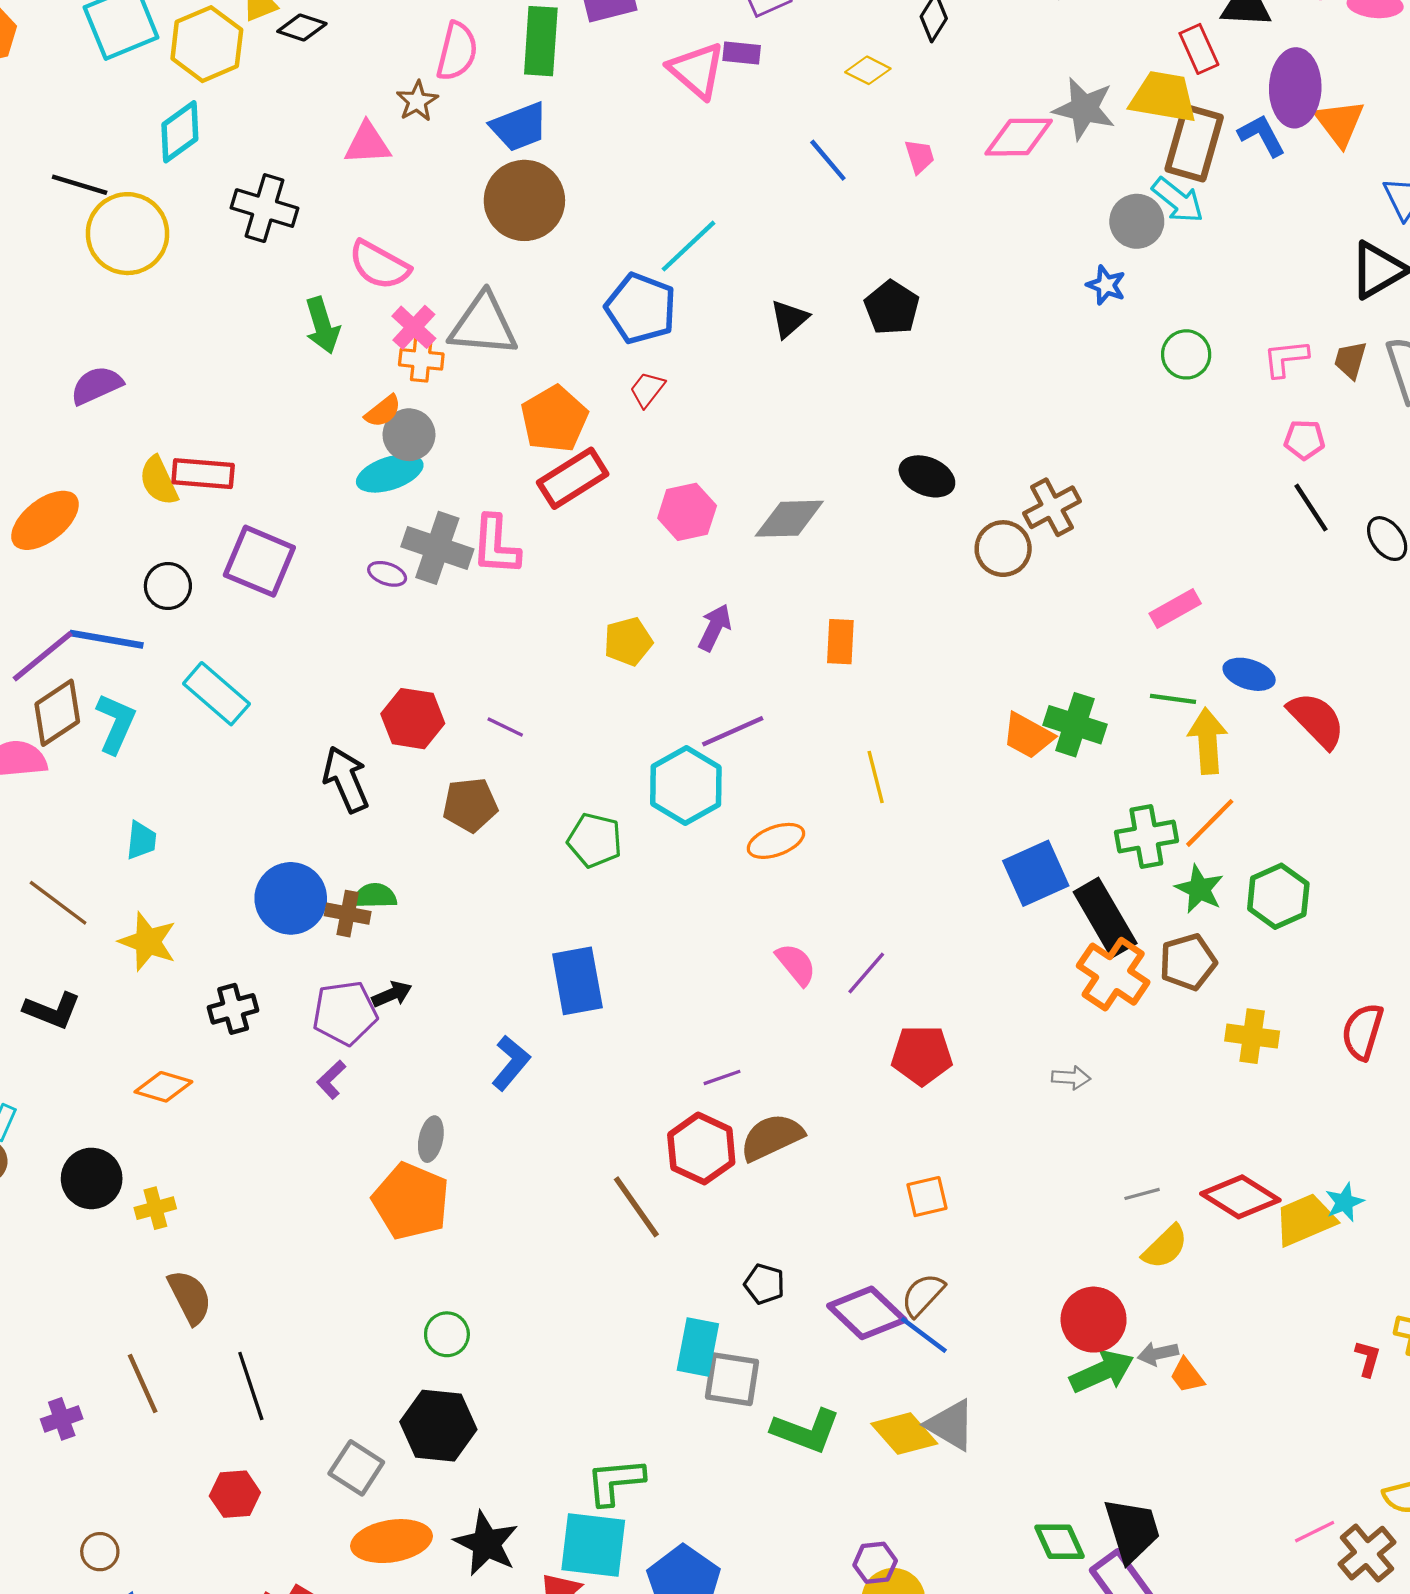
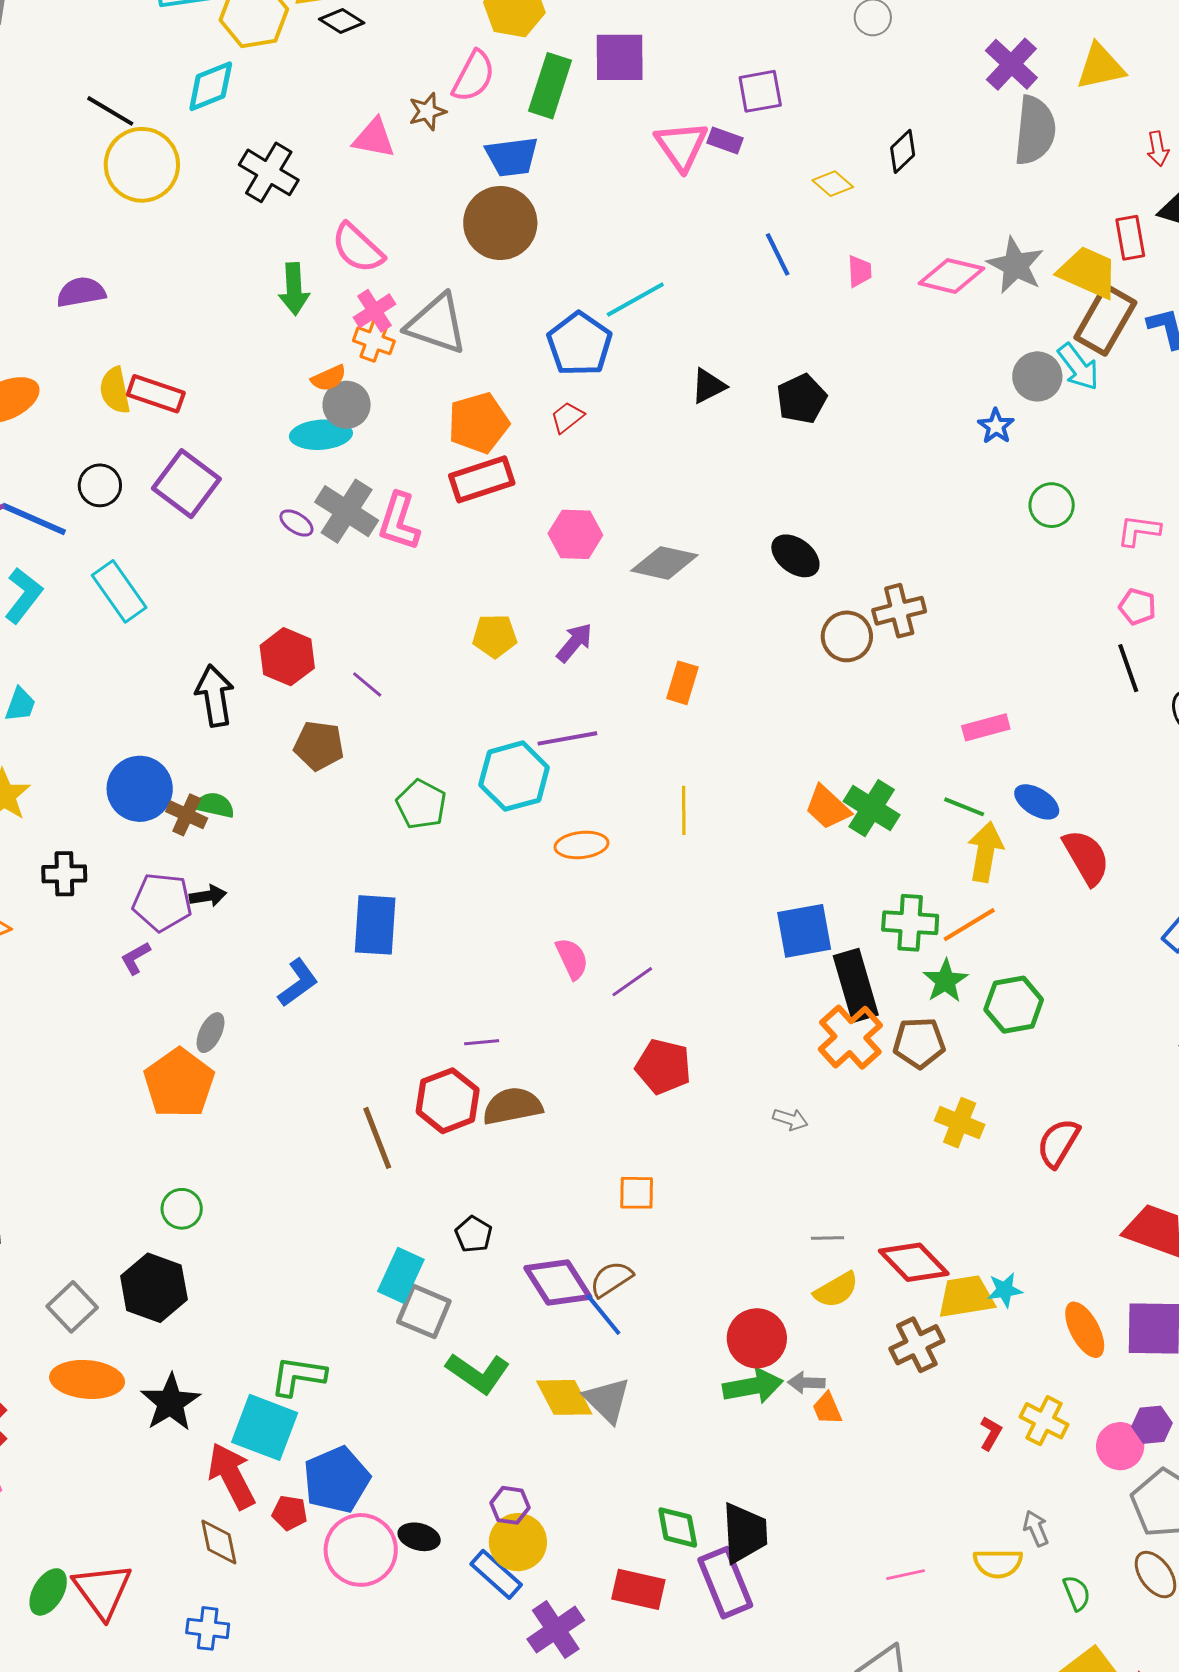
brown cross: (1367, 1553) -> (917, 1345), moved

